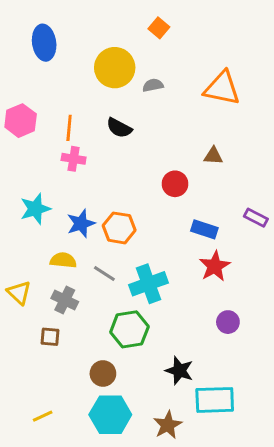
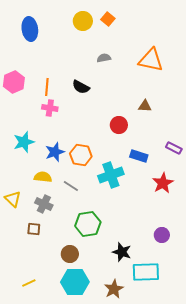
yellow circle: (115, 68) -> (83, 21), moved, size x0.7
red star: (215, 266) -> (163, 183), moved
cyan cross: (149, 284) -> (111, 175), moved
purple circle: (228, 322) -> (162, 235), moved

